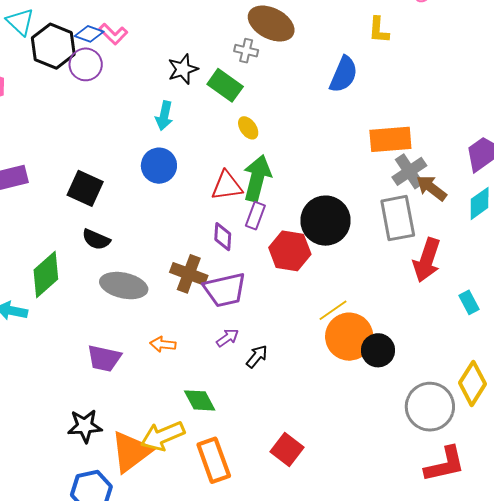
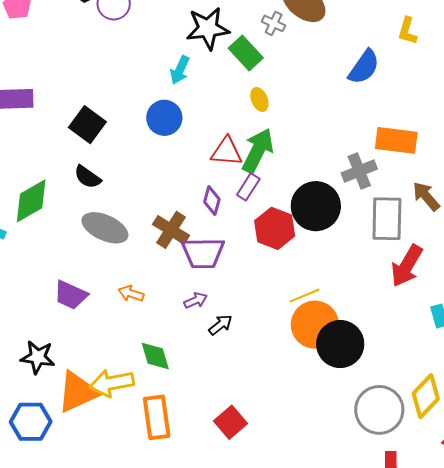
black star: (183, 69) -> (208, 28), size x1.4
gray cross: (409, 171) -> (359, 171), moved
black circle: (378, 350) -> (340, 344), size x1.4

